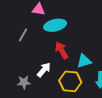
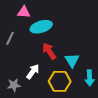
cyan triangle: (84, 61) -> (72, 60), turned -42

